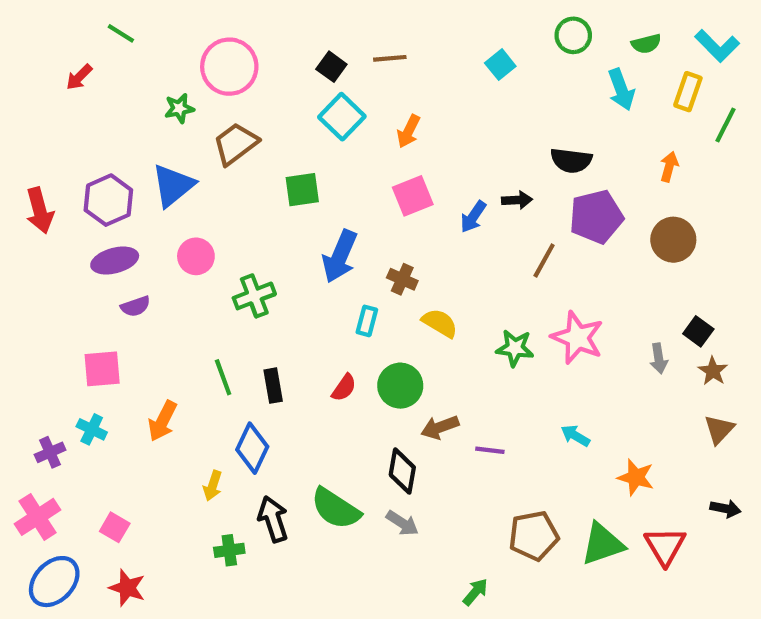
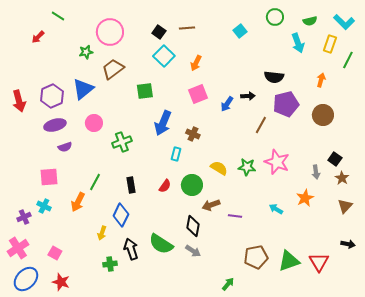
yellow semicircle: (440, 323) -> (219, 168), moved
green line: (223, 377) -> (95, 182), moved, turned 48
orange star: (636, 477) -> (305, 198), moved, turned 30

